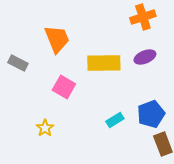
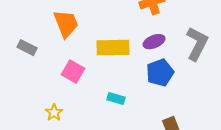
blue pentagon: (151, 114) -> (160, 73), moved
cyan rectangle: (115, 120) -> (116, 99), moved, turned 48

